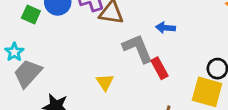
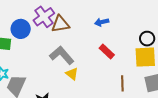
gray L-shape: (138, 48) -> (62, 55), moved

